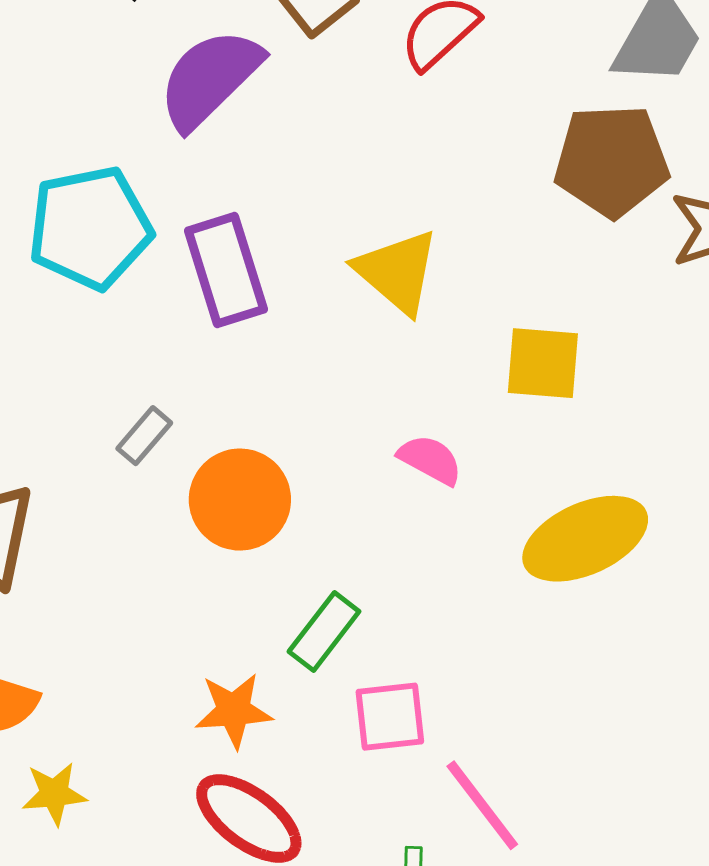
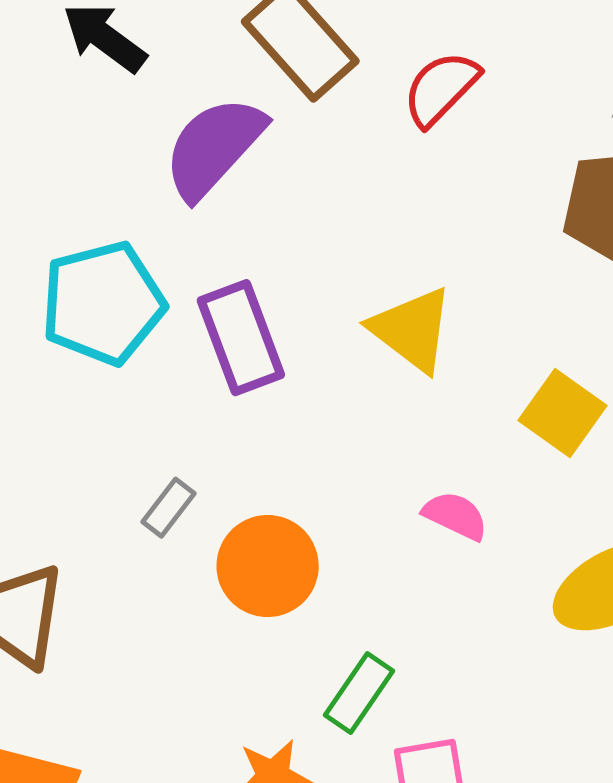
yellow square: (543, 363) -> (562, 413), turned 34

